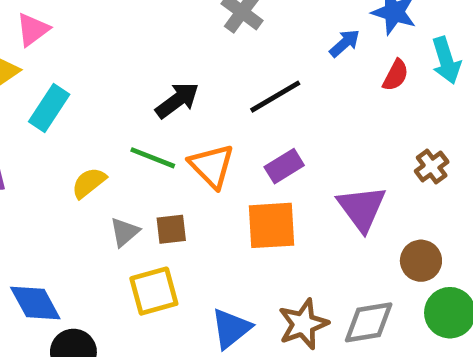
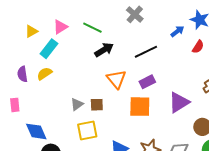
pink triangle: (33, 30) -> (60, 27), moved
green line: (153, 158) -> (92, 28), moved
yellow semicircle: (89, 183) -> (44, 74), moved
purple triangle: (362, 208) -> (179, 102), turned 30

